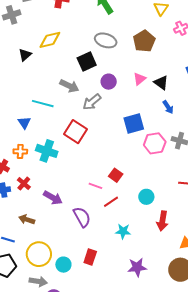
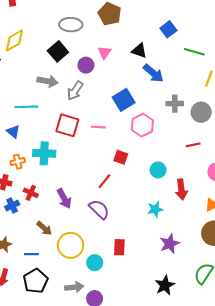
pink triangle: (140, 79) -> (105, 52), moved
blue arrow: (168, 107) -> (153, 73), size x1.5
pink hexagon: (155, 143) -> (142, 125), moved
pink line: (95, 186) -> (98, 127), moved
purple arrow: (53, 198) -> (64, 199), turned 48
red line: (111, 202) -> (104, 181), moved
brown arrow: (27, 220) -> (44, 228), turned -140
cyan star: (123, 231) -> (155, 209), moved
yellow circle: (39, 254) -> (71, 245), moved

